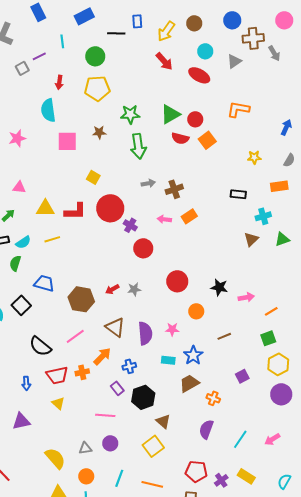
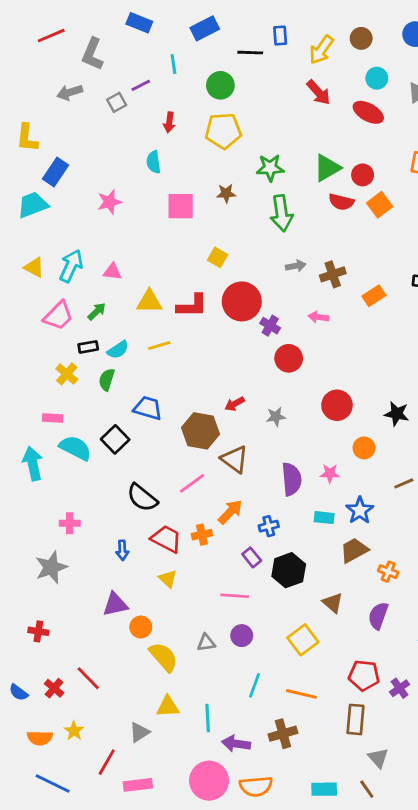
blue rectangle: (38, 12) -> (139, 23), turned -42
cyan semicircle: (48, 110) -> (154, 162), size x0.7
orange rectangle: (189, 216) -> (374, 296), moved
red arrow: (112, 289) -> (235, 404), moved
brown triangle: (115, 327) -> (235, 459), moved
red trapezoid: (57, 375) -> (166, 539), turned -140
brown triangle: (163, 421) -> (333, 603), moved
orange circle: (86, 476) -> (141, 627), moved

